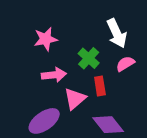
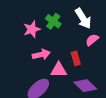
green cross: (89, 58) -> (53, 21), moved
pink triangle: (75, 99) -> (59, 70), turned 48

